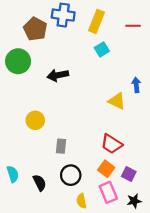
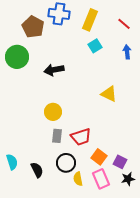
red line: (133, 26) -> (124, 24), turned 40
blue arrow: (136, 85) -> (127, 52), moved
yellow circle: (35, 120) -> (53, 112), moved
red trapezoid: (112, 144) -> (81, 137), moved, turned -50
yellow semicircle: (81, 201) -> (78, 179), moved
black star: (134, 201) -> (128, 179), moved

